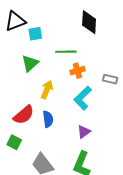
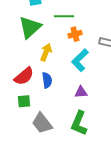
green triangle: (30, 63) -> (30, 27), size x1.4
purple triangle: (84, 132) -> (81, 92), turned 32
green square: (14, 142) -> (24, 101), moved, turned -32

